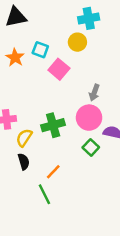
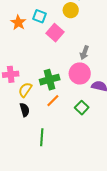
green square: (91, 147) -> (82, 108), moved
orange line: (53, 172) -> (53, 101), moved
green line: (44, 194) -> (42, 137), turned 30

